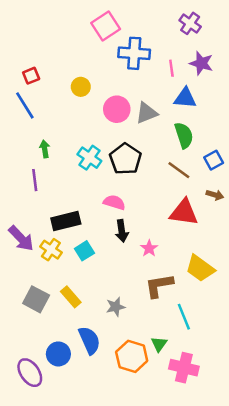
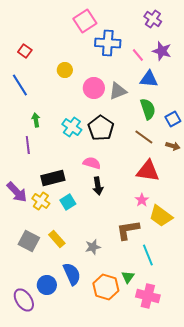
pink line: (171, 68) -> (138, 55), turned -32
red square: (31, 76) -> (25, 51), moved, turned -32
blue square: (214, 160) -> (173, 119), moved
brown arrow: (215, 195) -> (173, 146), moved
pink star: (149, 248) -> (142, 200), moved

